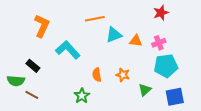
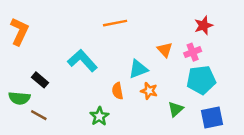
red star: (161, 13) -> (204, 25), moved
orange L-shape: (42, 26) -> (19, 32), moved
cyan triangle: (114, 35) -> (138, 69), moved
orange triangle: (136, 41) -> (165, 50), turned 40

